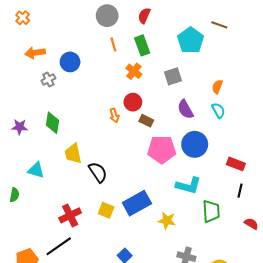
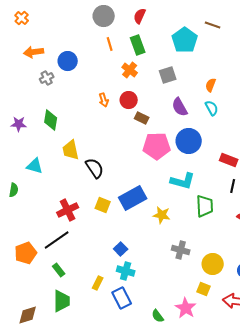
orange arrow: (114, 116) -> (104, 100), moved

